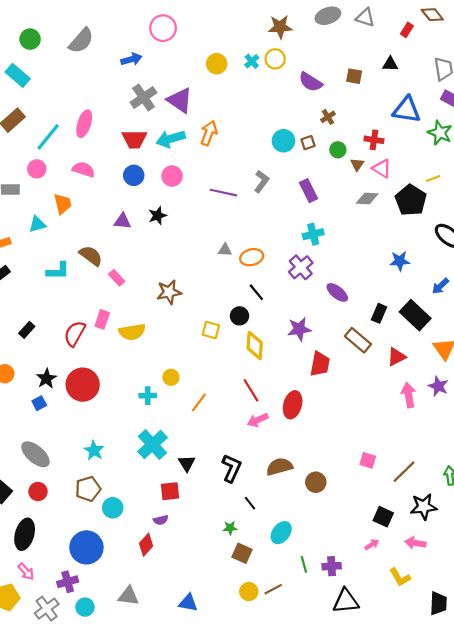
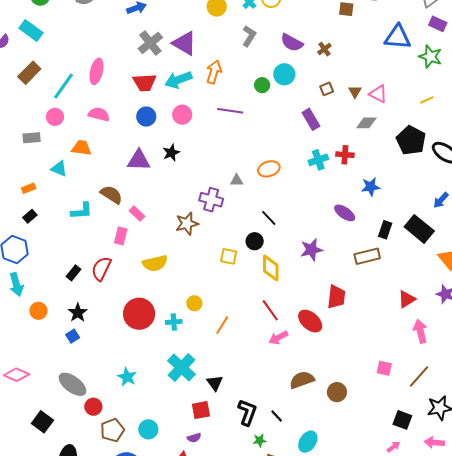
purple semicircle: (311, 82) -> (292, 43), moved
red cross: (374, 140) -> (345, 155), moved
brown square: (308, 143) -> (327, 89), moved
green circle: (338, 150) -> (262, 85), moved
gray L-shape: (262, 181) -> (249, 36), moved
purple line: (223, 193) -> (230, 111), moved
black pentagon: (411, 200) -> (411, 140), moved
orange trapezoid: (63, 204) -> (82, 148), turned -65
purple triangle: (122, 221) -> (139, 160), size x1.4
cyan triangle: (37, 224) -> (59, 169), turned 42
orange ellipse: (252, 257) -> (269, 169), moved
blue star: (400, 261) -> (371, 187), moved
purple cross: (301, 267) -> (211, 200), moved, turned -30
pink rectangle: (102, 319) -> (121, 236), moved
black rectangle: (27, 330) -> (74, 273), moved
brown rectangle: (358, 340) -> (367, 256), turned -50
red triangle: (396, 357) -> (407, 299), moved
red trapezoid: (320, 364) -> (336, 297), moved
red circle: (83, 385) -> (139, 314), moved
pink arrow: (409, 395) -> (420, 331), moved
red ellipse: (293, 405) -> (310, 321), turned -60
black L-shape: (232, 468) -> (247, 412), moved
brown pentagon: (88, 489) -> (112, 430), moved
red circle: (38, 492) -> (93, 407), moved

